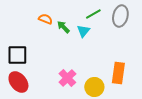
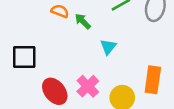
cyan triangle: (83, 31) -> (108, 47), moved
red ellipse: (18, 82) -> (55, 91), moved

